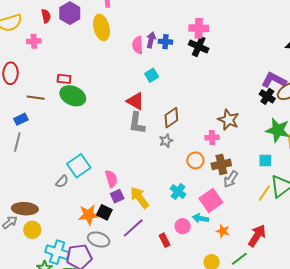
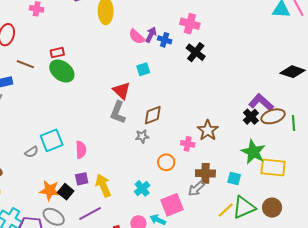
pink cross: (199, 28) -> (190, 24), moved
pink semicircle: (138, 45) -> (137, 37), turned -60
red rectangle: (64, 79) -> (57, 53), turned -32
brown cross: (221, 164) -> (205, 173), moved
pink semicircle: (111, 179) -> (81, 150), moved

